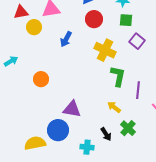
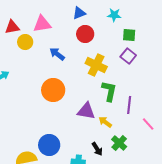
green square: (126, 20) -> (129, 35), moved
blue arrow: (66, 39) -> (57, 54), turned 98
orange circle: (41, 79) -> (53, 90), moved, size x1.5
purple triangle: (72, 109) -> (86, 111), moved

